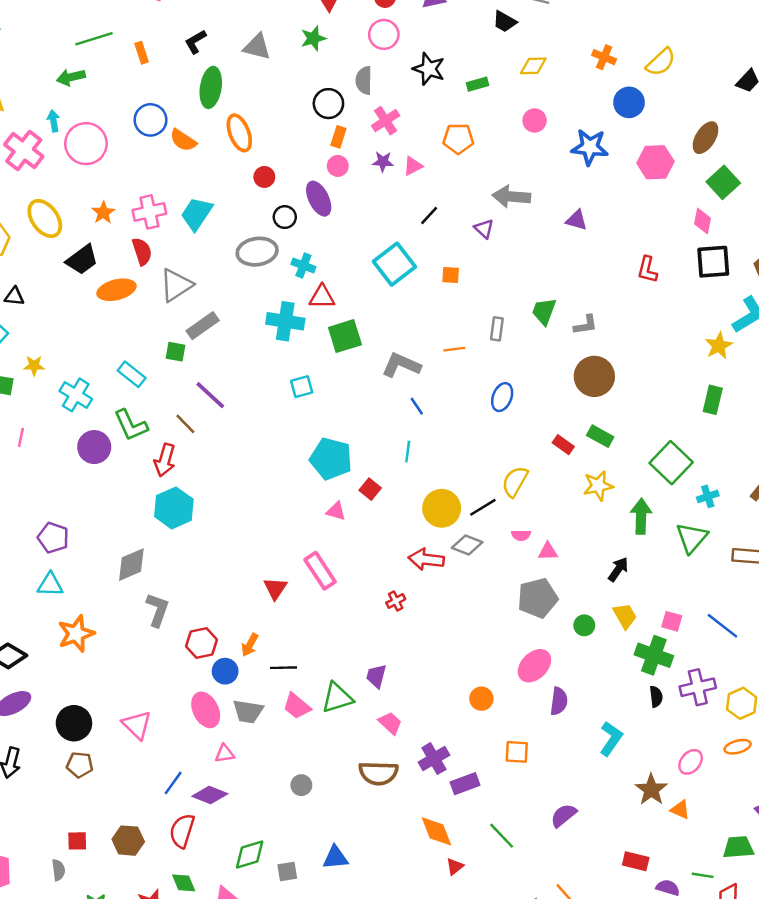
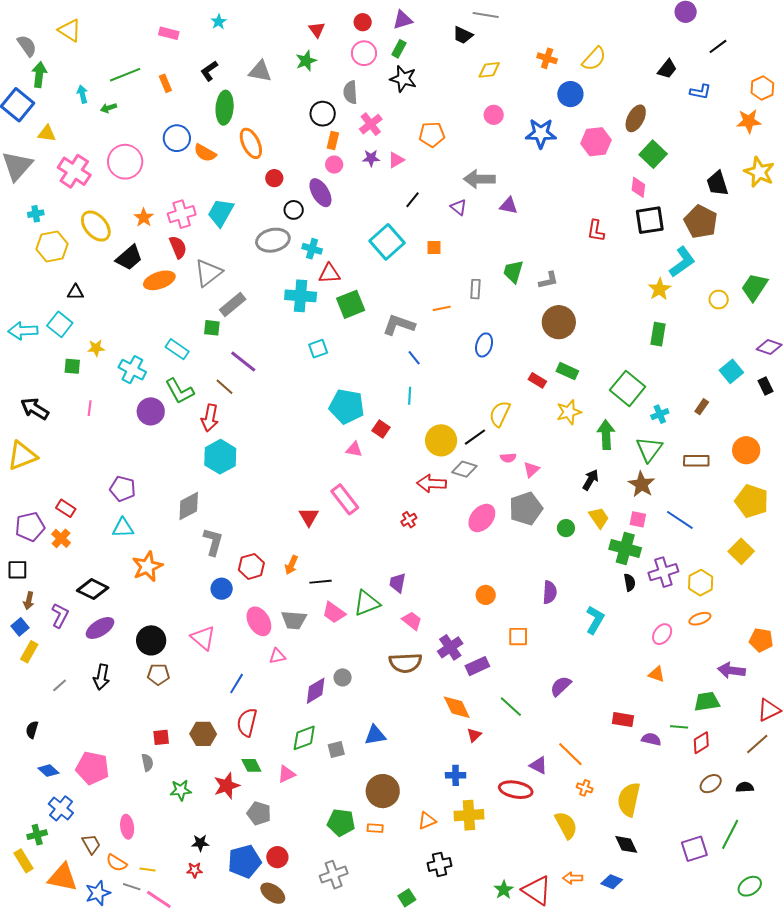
green arrow: (71, 77) -> (109, 108), size x0.7
green rectangle: (478, 84) -> (399, 49), moved, turned -42
cyan arrow: (54, 121) -> (82, 94), moved
purple triangle: (577, 220) -> (509, 206), moved
pink triangle: (548, 551) -> (531, 469), turned -36
pink ellipse: (534, 666) -> (482, 518), moved
blue circle: (225, 671) -> (222, 589), moved
brown star: (651, 790) -> (642, 484), moved
purple diamond: (210, 795) -> (316, 691), moved, turned -48

